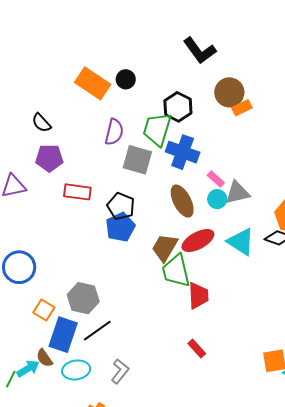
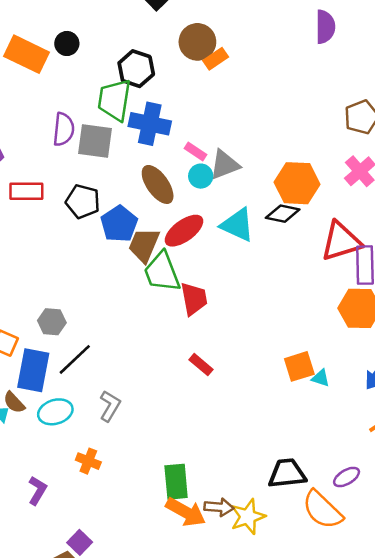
purple semicircle: (114, 132) -> (64, 129), moved
blue pentagon: (120, 227) -> (119, 224), moved
gray hexagon: (83, 298) -> (52, 322), size x0.7

